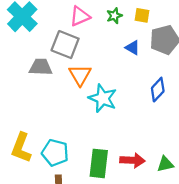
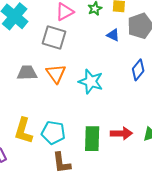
gray trapezoid: (41, 67) -> (27, 73), moved
orange triangle: (80, 75) -> (56, 74), moved

